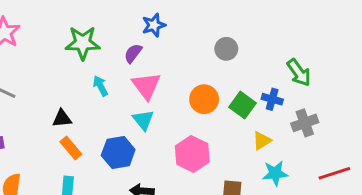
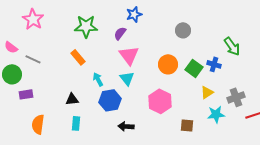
cyan arrow: (100, 86) -> (98, 79), moved
black triangle: (62, 118) -> (72, 99), moved
gray cross: (305, 123) -> (236, 97), moved
orange rectangle: (71, 148) -> (78, 57), moved

